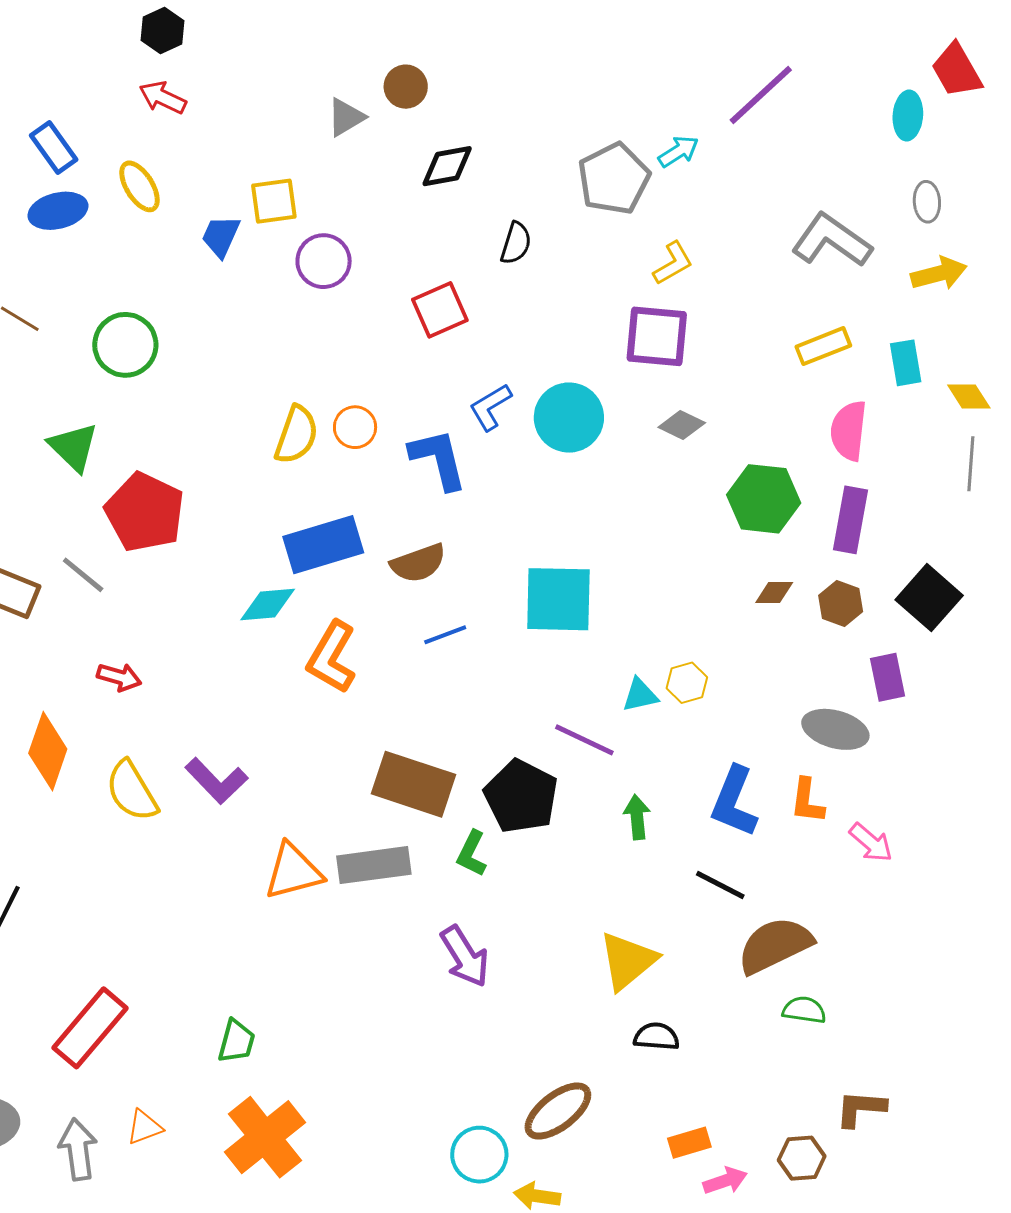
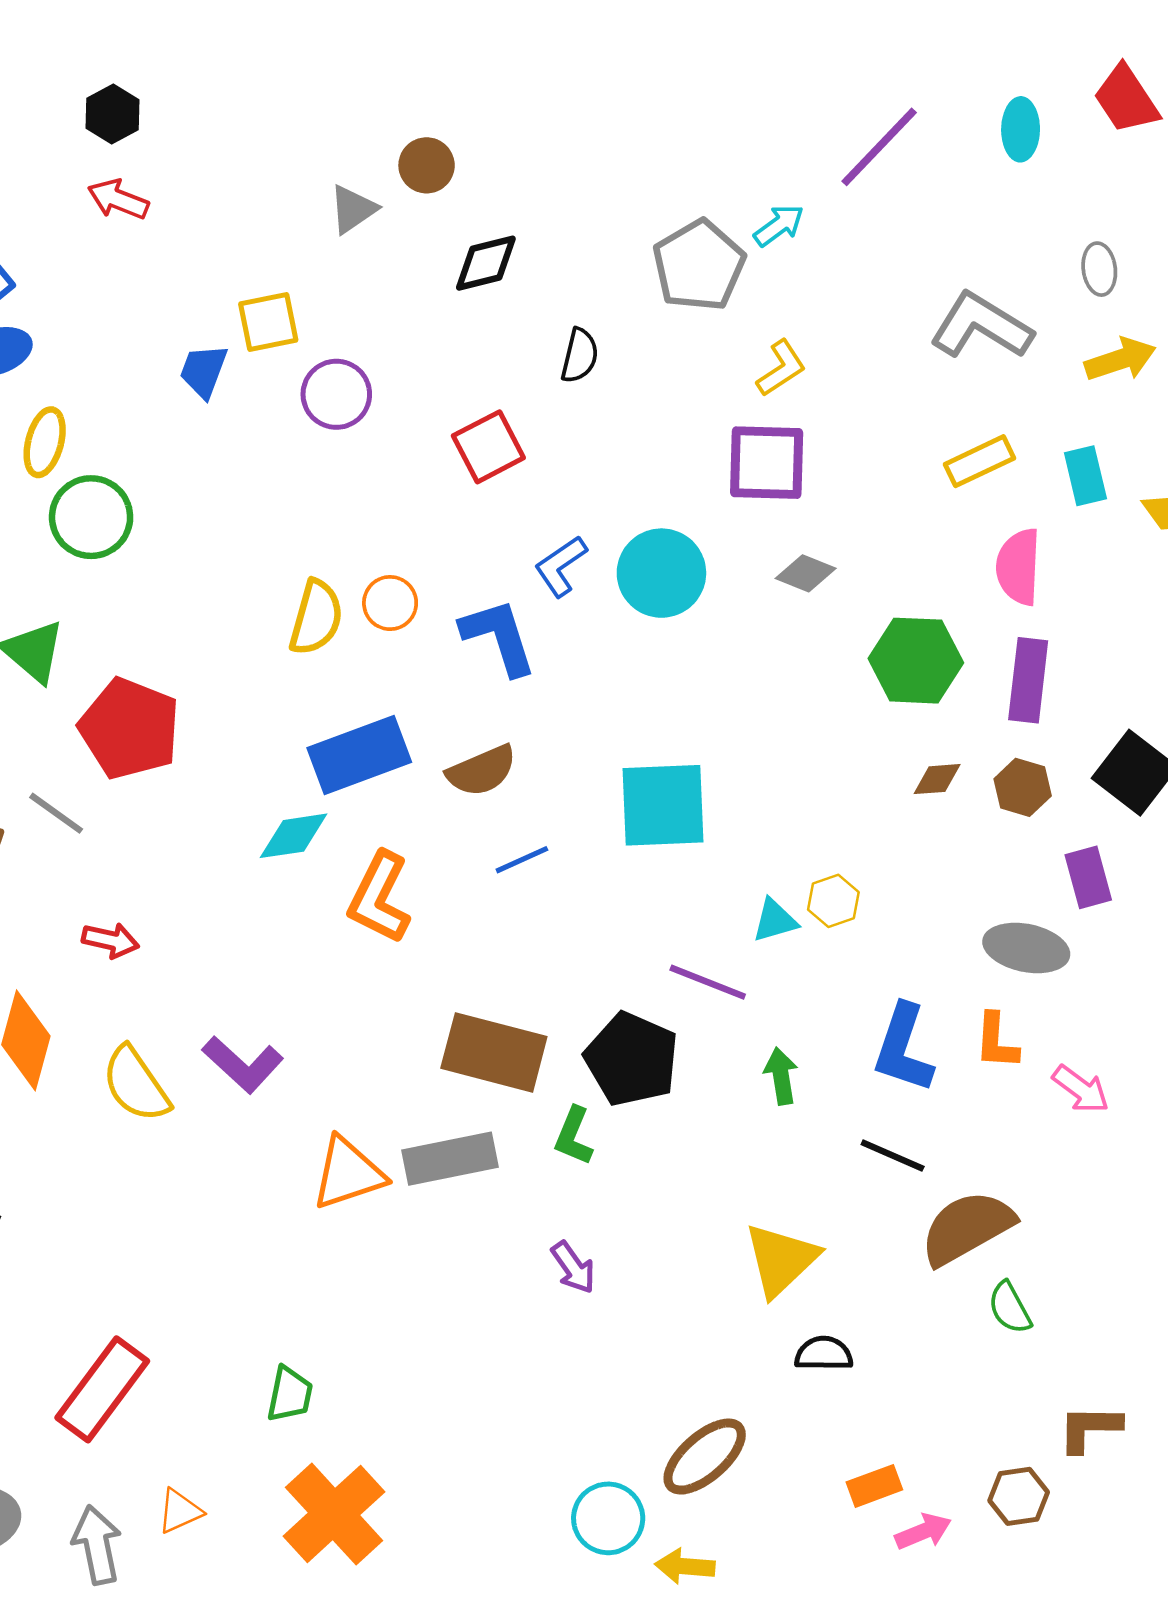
cyan ellipse: (908, 116) -> (1021, 129), moved
yellow ellipse: (140, 186) -> (45, 442), moved, turned 50
purple arrow: (465, 956) -> (573, 1267), size x0.7
green semicircle: (804, 1010) -> (1010, 1308), turned -123

